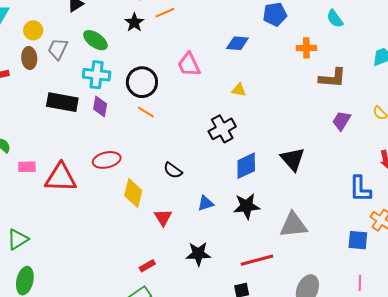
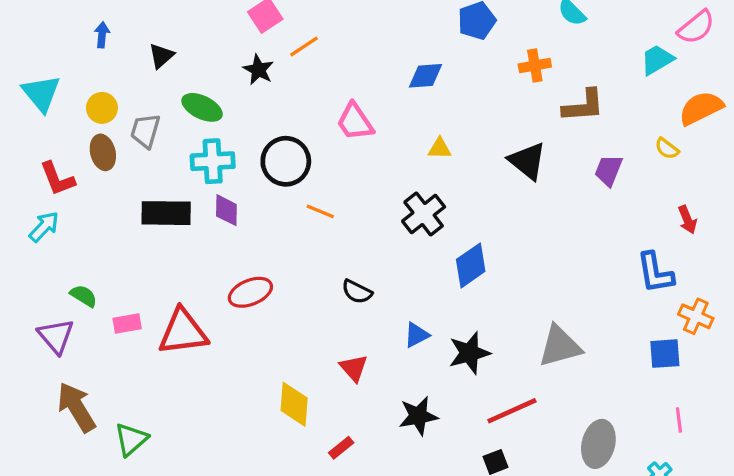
orange line: (146, 112) -> (320, 211), moved
black triangle: (293, 159) -> (527, 161), moved
yellow diamond: (133, 193) -> (294, 404), moved
black star: (247, 206) -> (469, 353), moved

